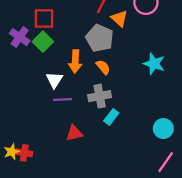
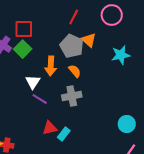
orange triangle: (119, 18) -> (89, 40), moved
cyan star: (154, 64) -> (121, 55), moved, turned -30
purple line: (63, 100) -> (40, 99), turned 35
cyan rectangle: (111, 117) -> (64, 134), moved

